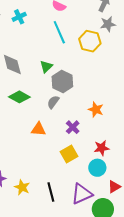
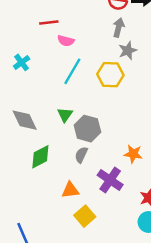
cyan line: (59, 32) -> (72, 71), turned 65
green diamond: (19, 97) -> (40, 157), turned -45
purple cross: (73, 127) -> (110, 180), size x1.5
yellow square: (69, 154) -> (85, 216), moved

